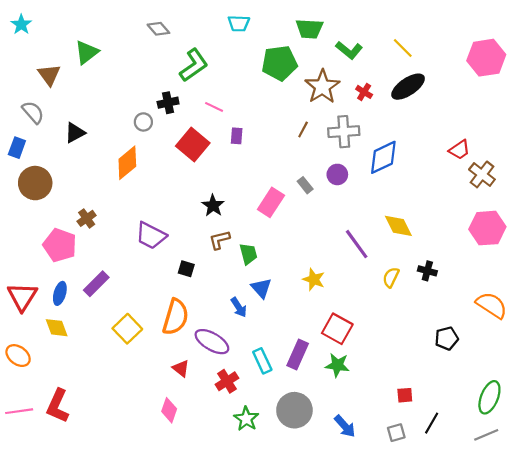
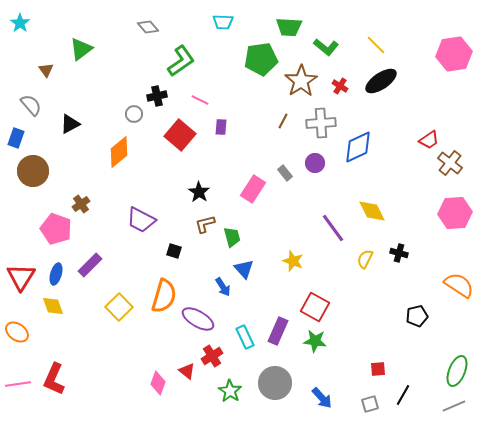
brown triangle: (49, 75) -> (46, 70), size x0.7
red triangle: (181, 368) -> (187, 371), moved

